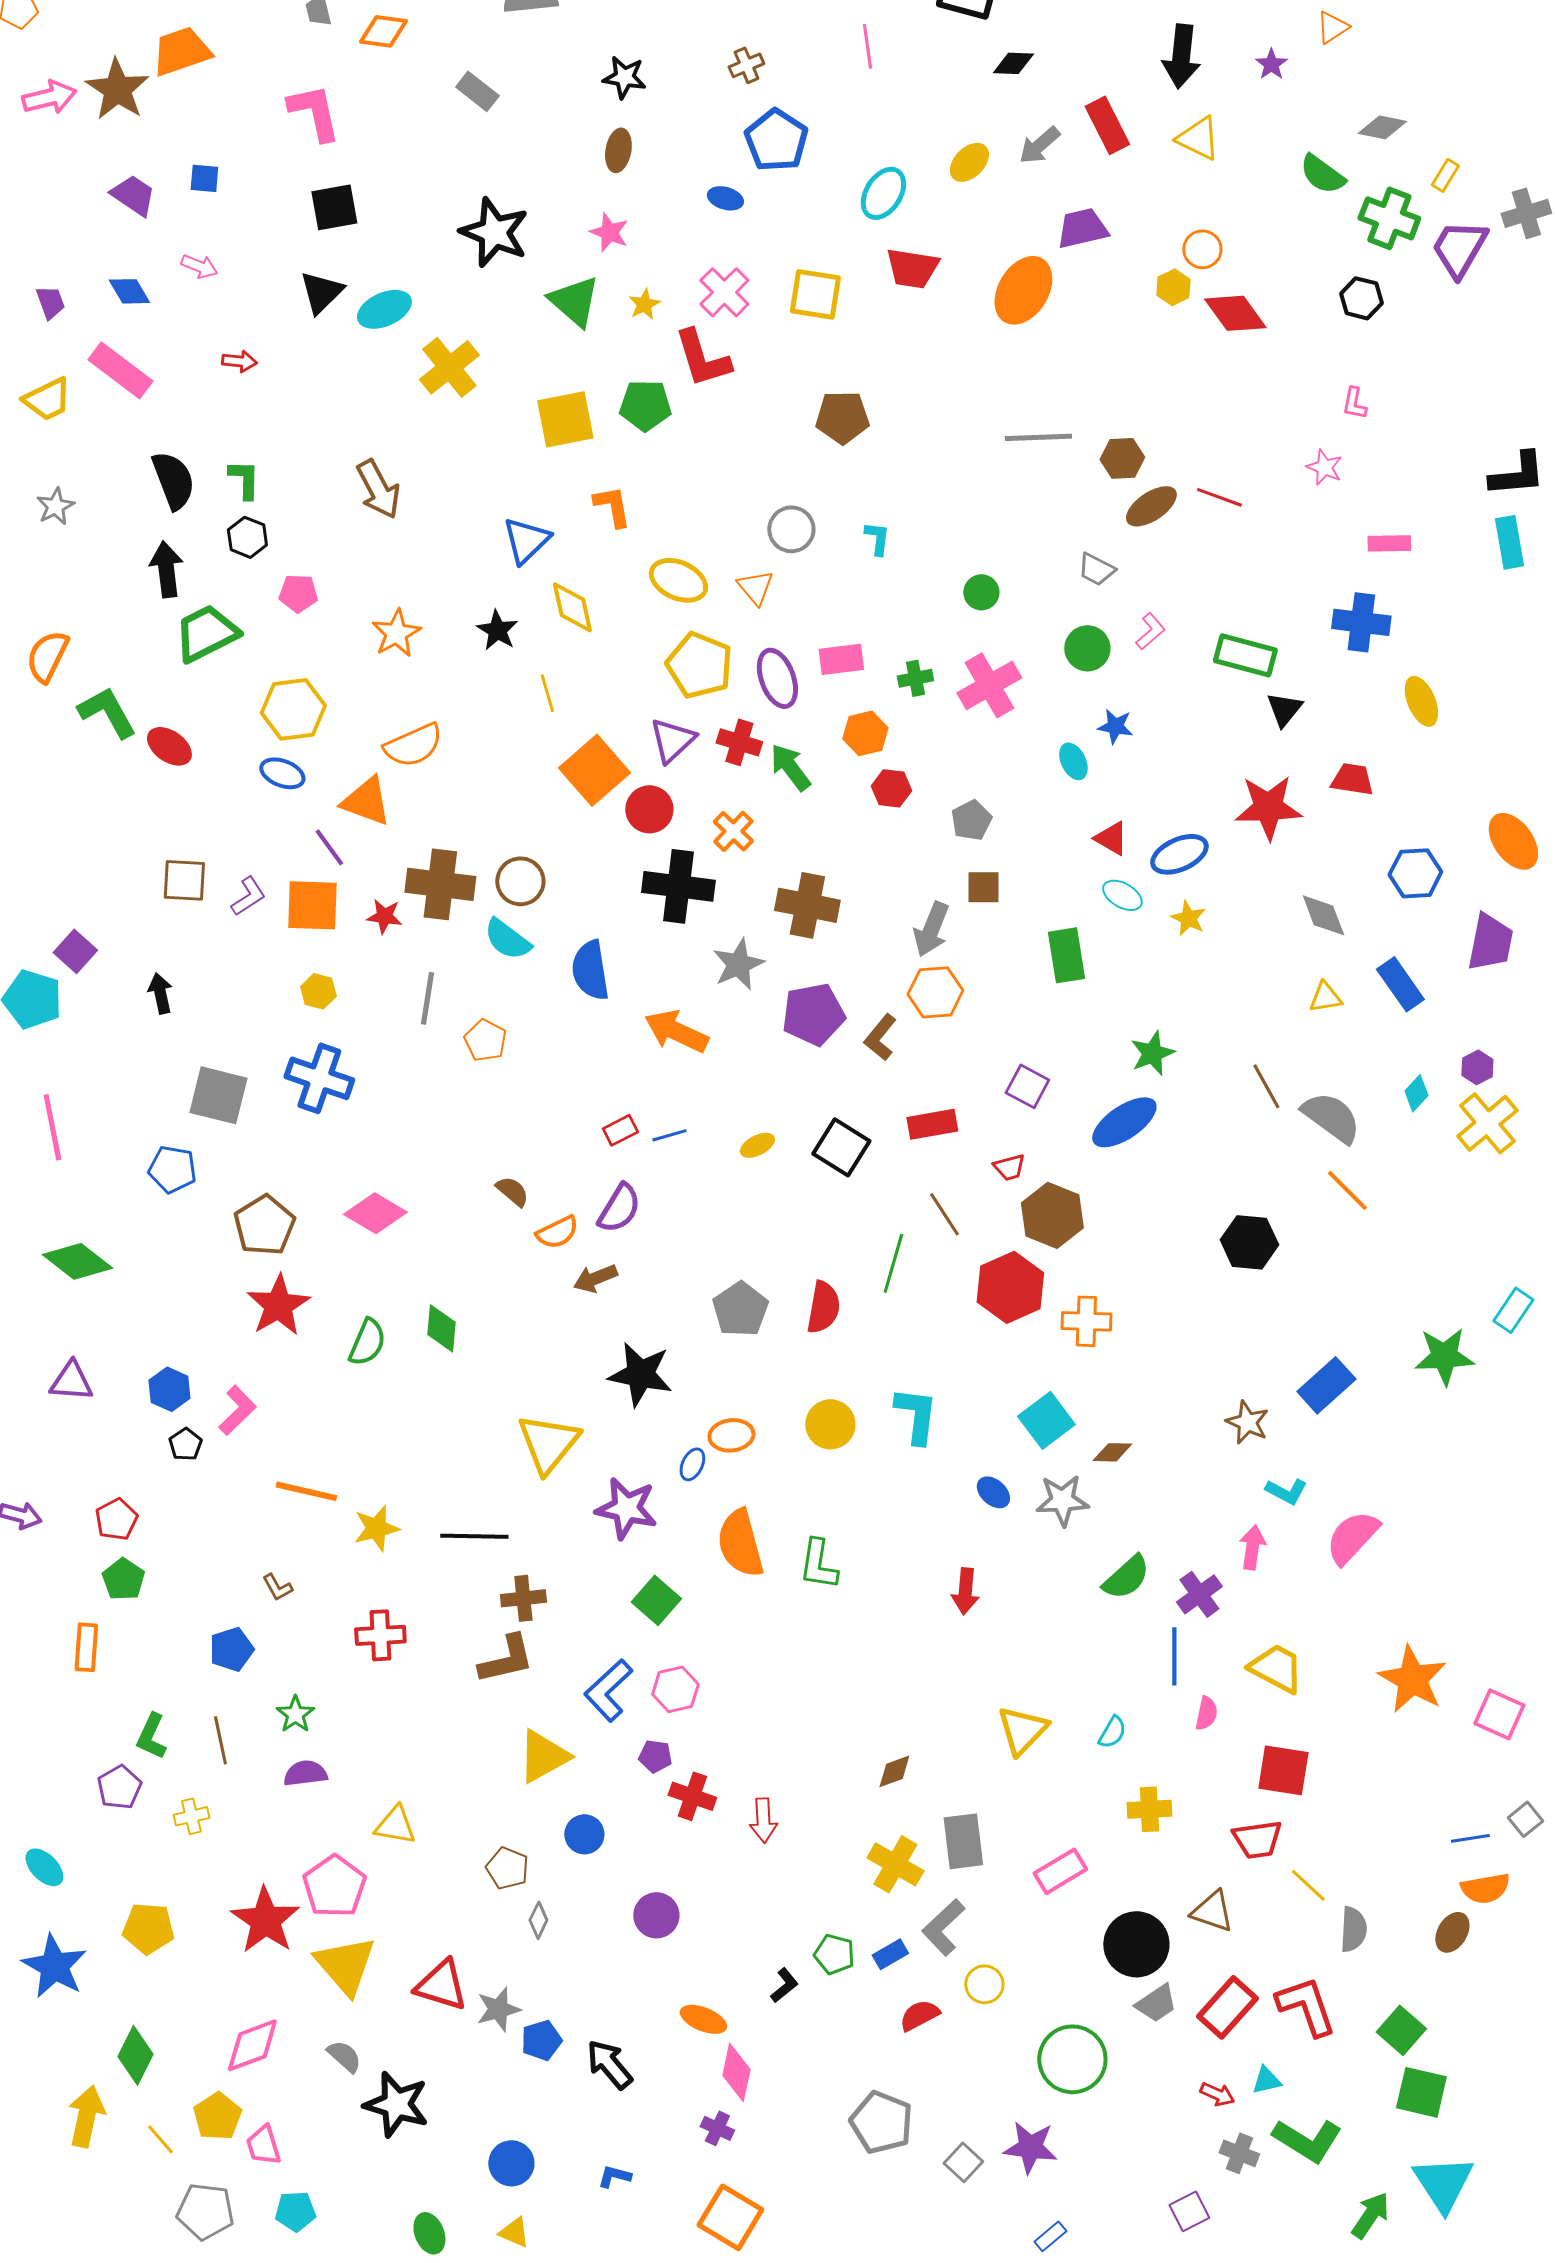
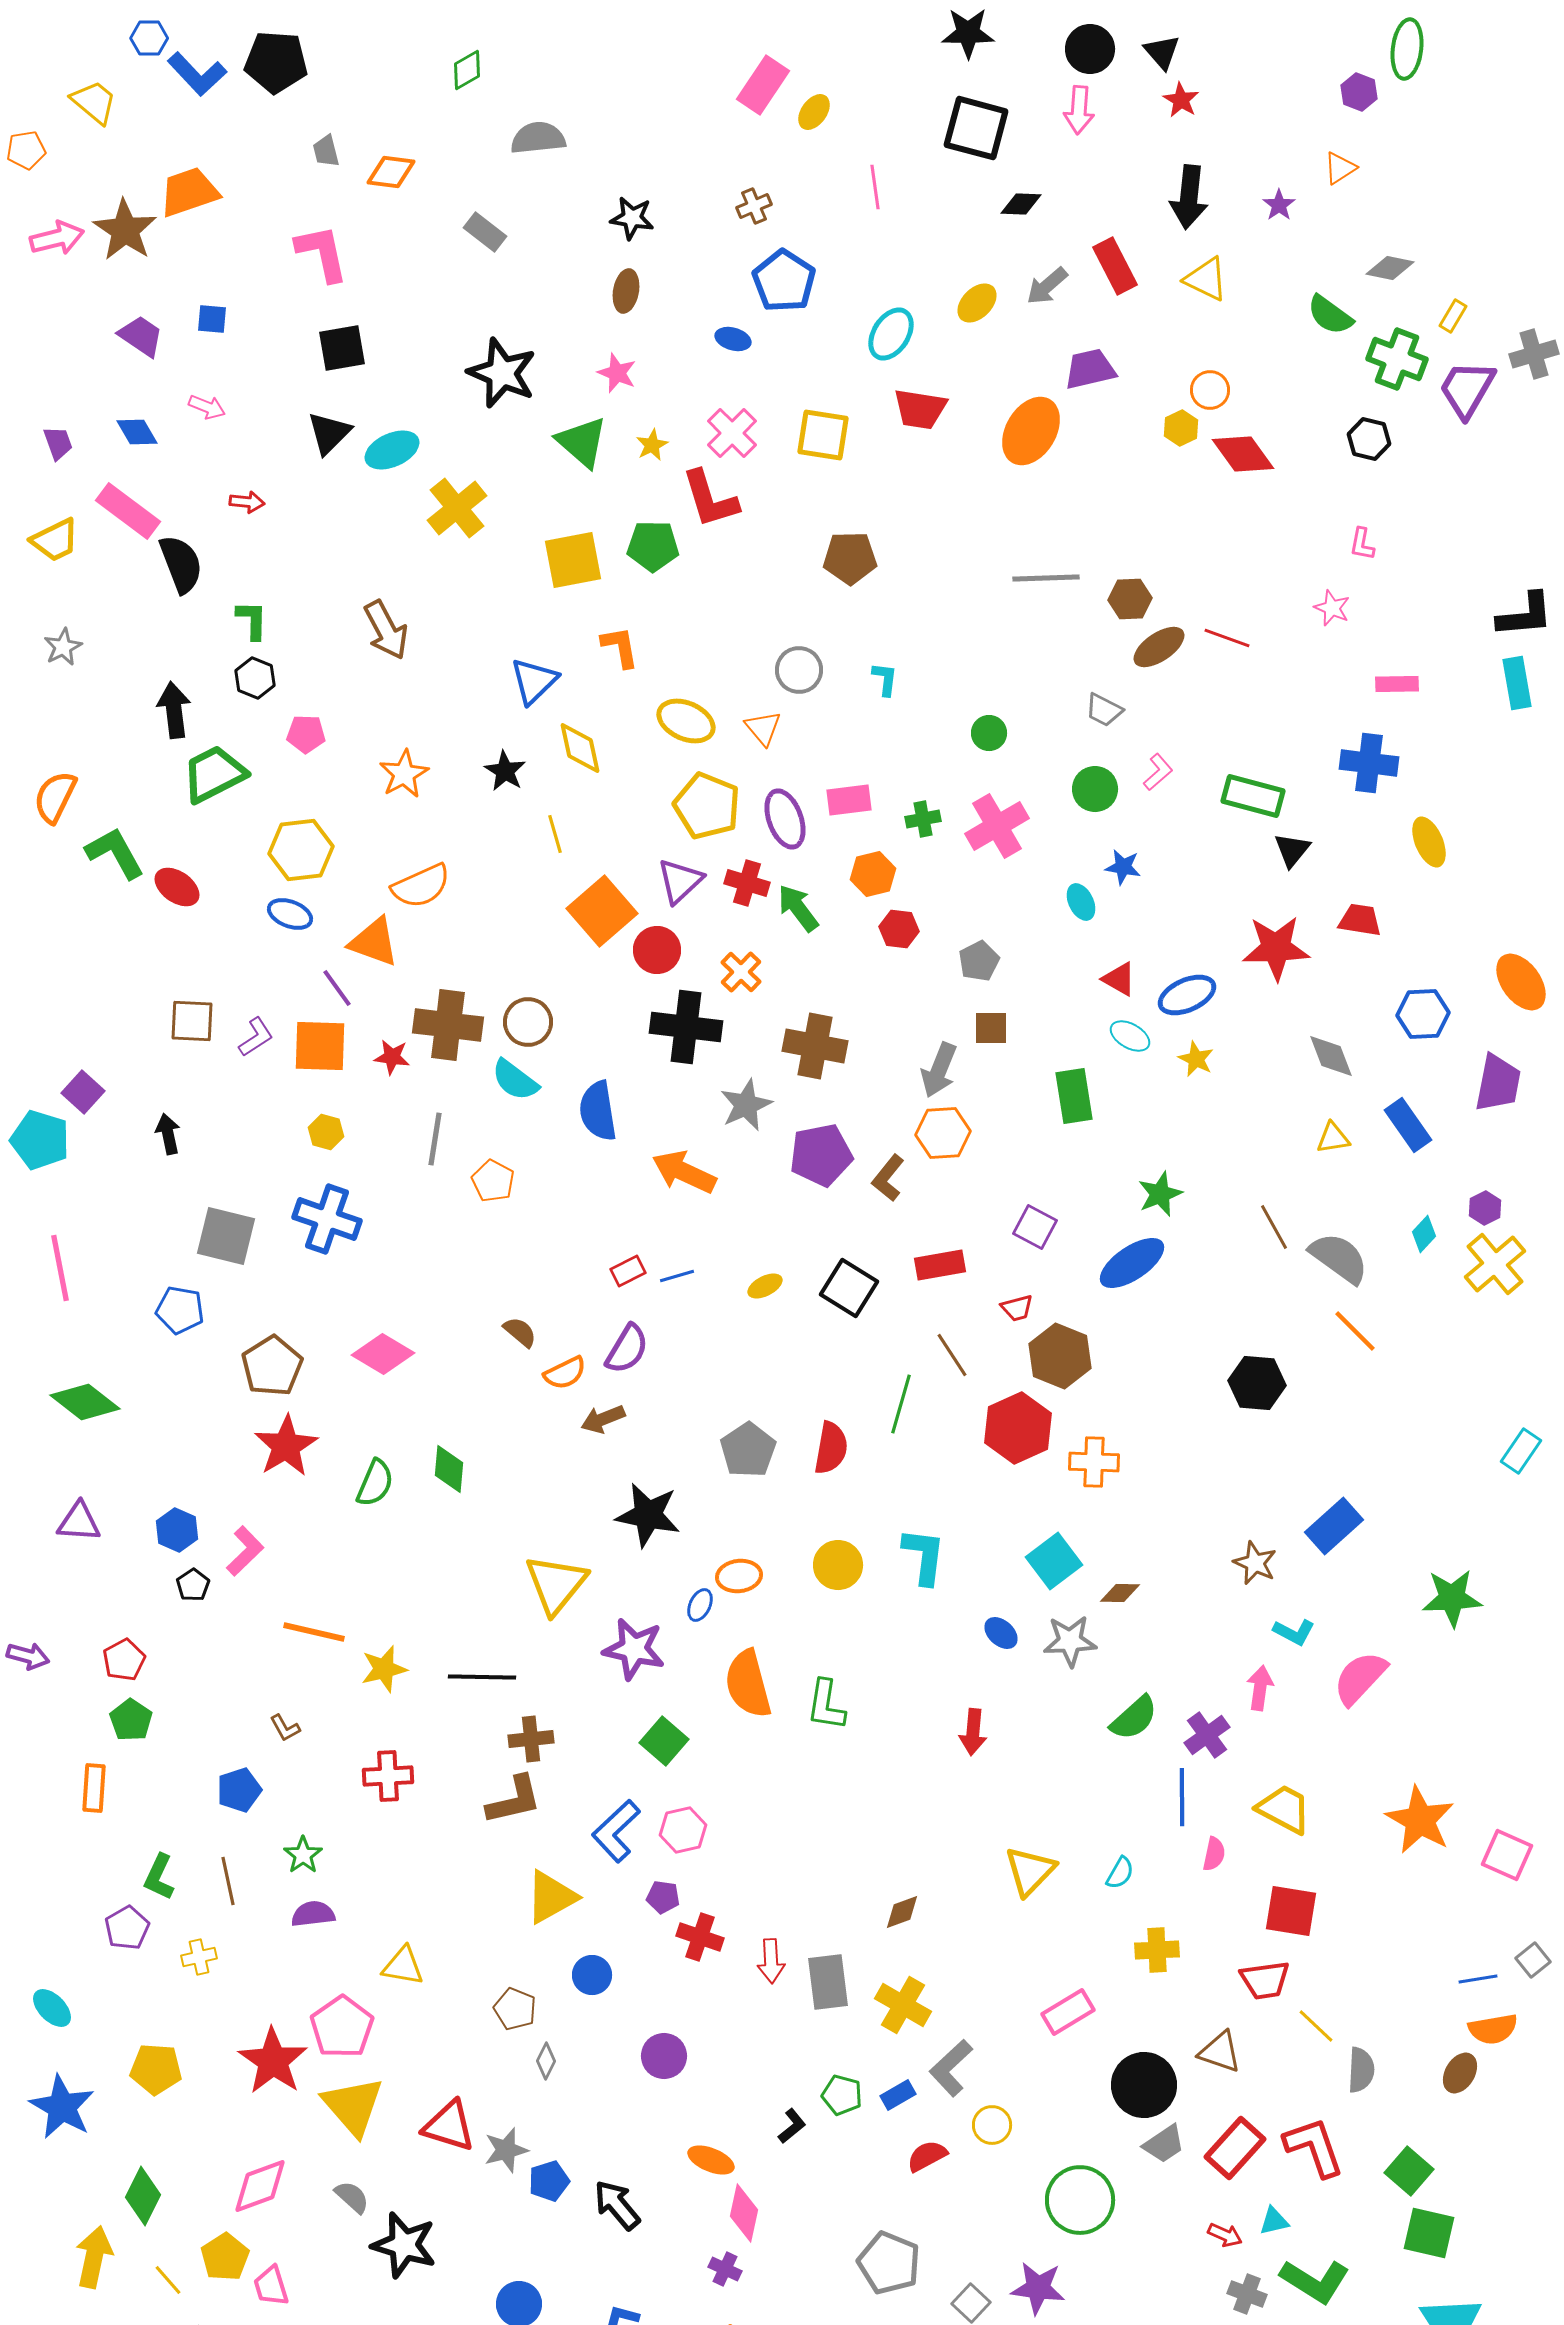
black semicircle: (173, 480) -> (181, 564), moved
green star: (1444, 1356) -> (1452, 1598), moved
gray rectangle: (963, 1841) -> (828, 1982), moved

